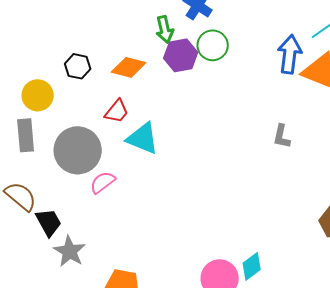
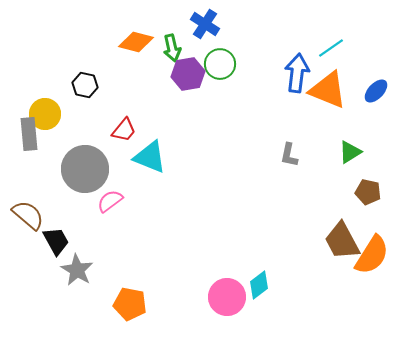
orange diamond: (129, 67) -> (136, 42), moved
gray rectangle: (26, 135) -> (29, 134), moved

